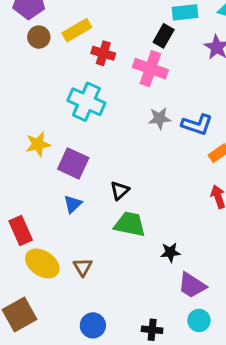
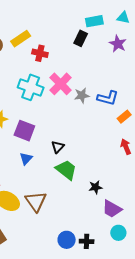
pink cross: (150, 69) -> (61, 84), moved, turned 30
green trapezoid: (130, 224) -> (66, 170), turned 30
brown triangle: (83, 267) -> (36, 201), size x1.6
blue circle: (93, 325) -> (67, 240), moved

